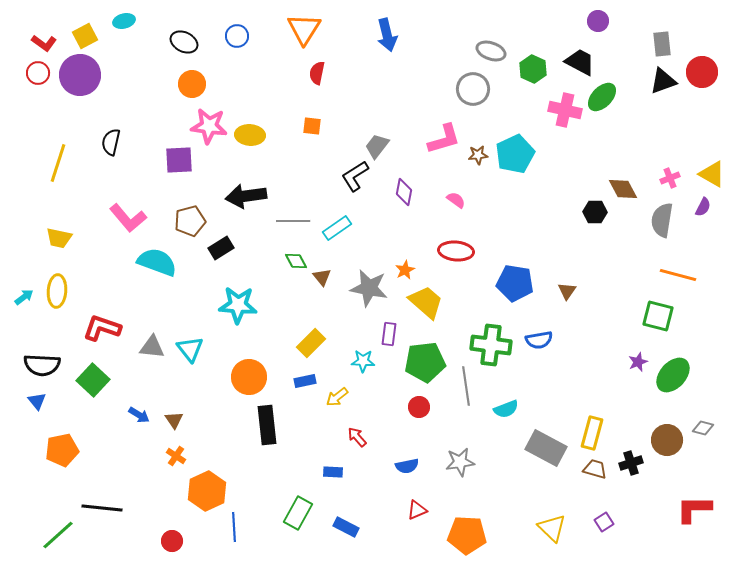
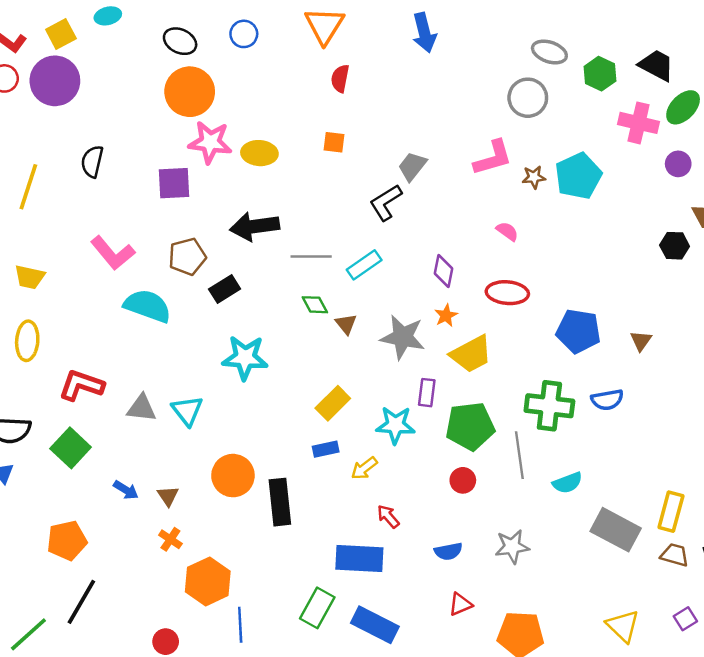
purple circle: (598, 21) -> (678, 164), moved
orange circle: (192, 84) -> (190, 92), size x1.5
purple diamond: (404, 192) -> (444, 271), moved
yellow trapezoid: (426, 302) -> (471, 354), turned 111
cyan star: (363, 361) -> (395, 425), size x1.4
orange circle: (249, 377) -> (233, 476), moved
orange pentagon: (62, 450) -> (67, 541), moved
blue rectangle: (333, 472) -> (359, 559), size x2.0
black line: (102, 508) -> (81, 602), turned -66
blue rectangle: (346, 527) -> (375, 625), size x1.5

